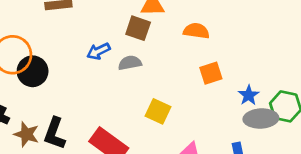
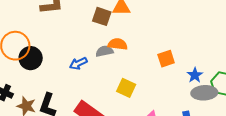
brown square: (138, 28) -> (102, 16), moved
orange semicircle: (196, 31) -> (118, 44), moved
blue arrow: (98, 51) -> (78, 63), moved

